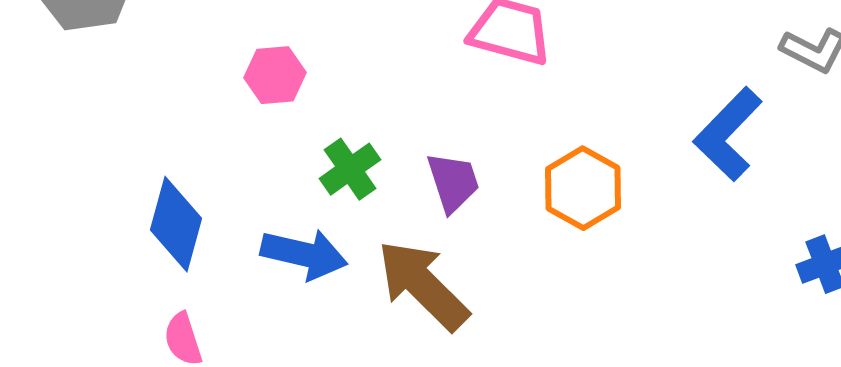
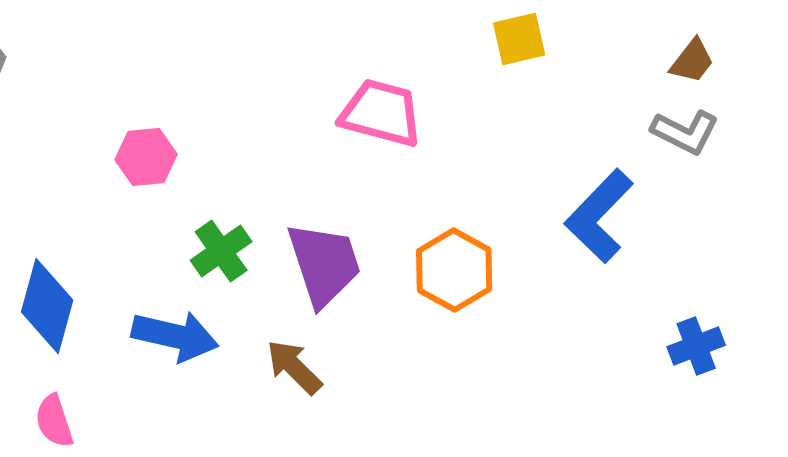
purple trapezoid: (453, 182) -> (324, 264), size x1.4
brown arrow: (423, 285) -> (294, 367), size x0.6

